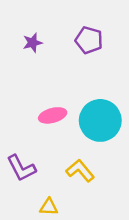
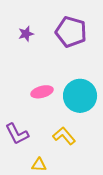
purple pentagon: (89, 40) -> (71, 32), size x1.4

